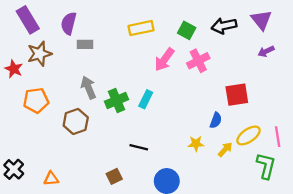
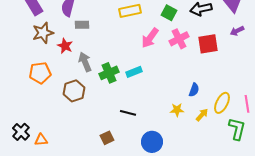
red star: (14, 69) -> (65, 46), moved
red square: (237, 95) -> (208, 44), moved
cyan rectangle: (146, 99) -> (134, 72), turned 42
yellow ellipse: (249, 135) -> (222, 103), turned -30
orange triangle: (51, 179) -> (41, 140), moved

